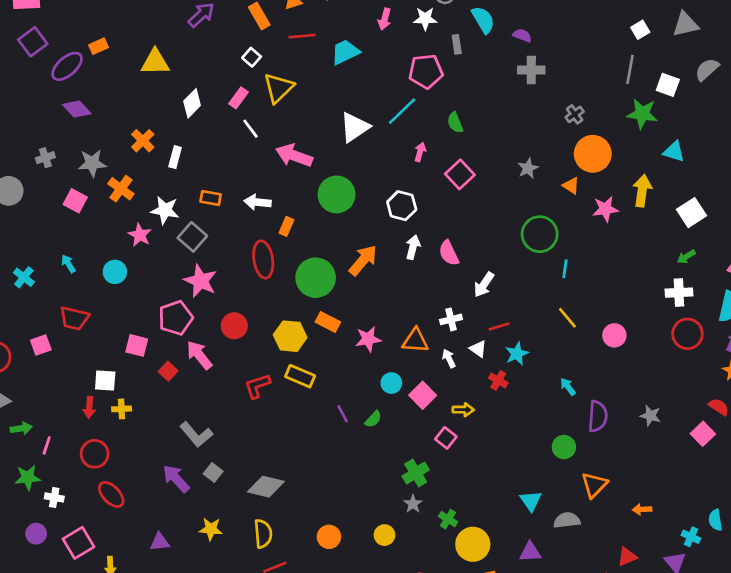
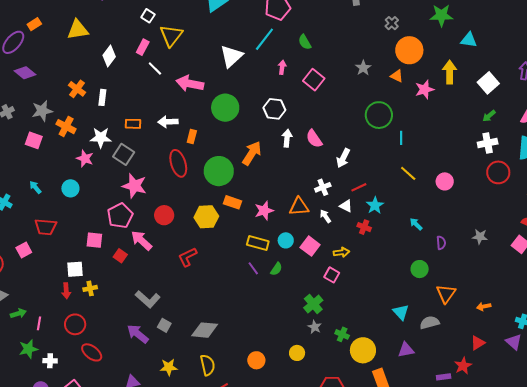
yellow rectangle: (300, 376) -> (258, 243), moved
purple semicircle: (598, 416) -> (441, 243), size x0.6

